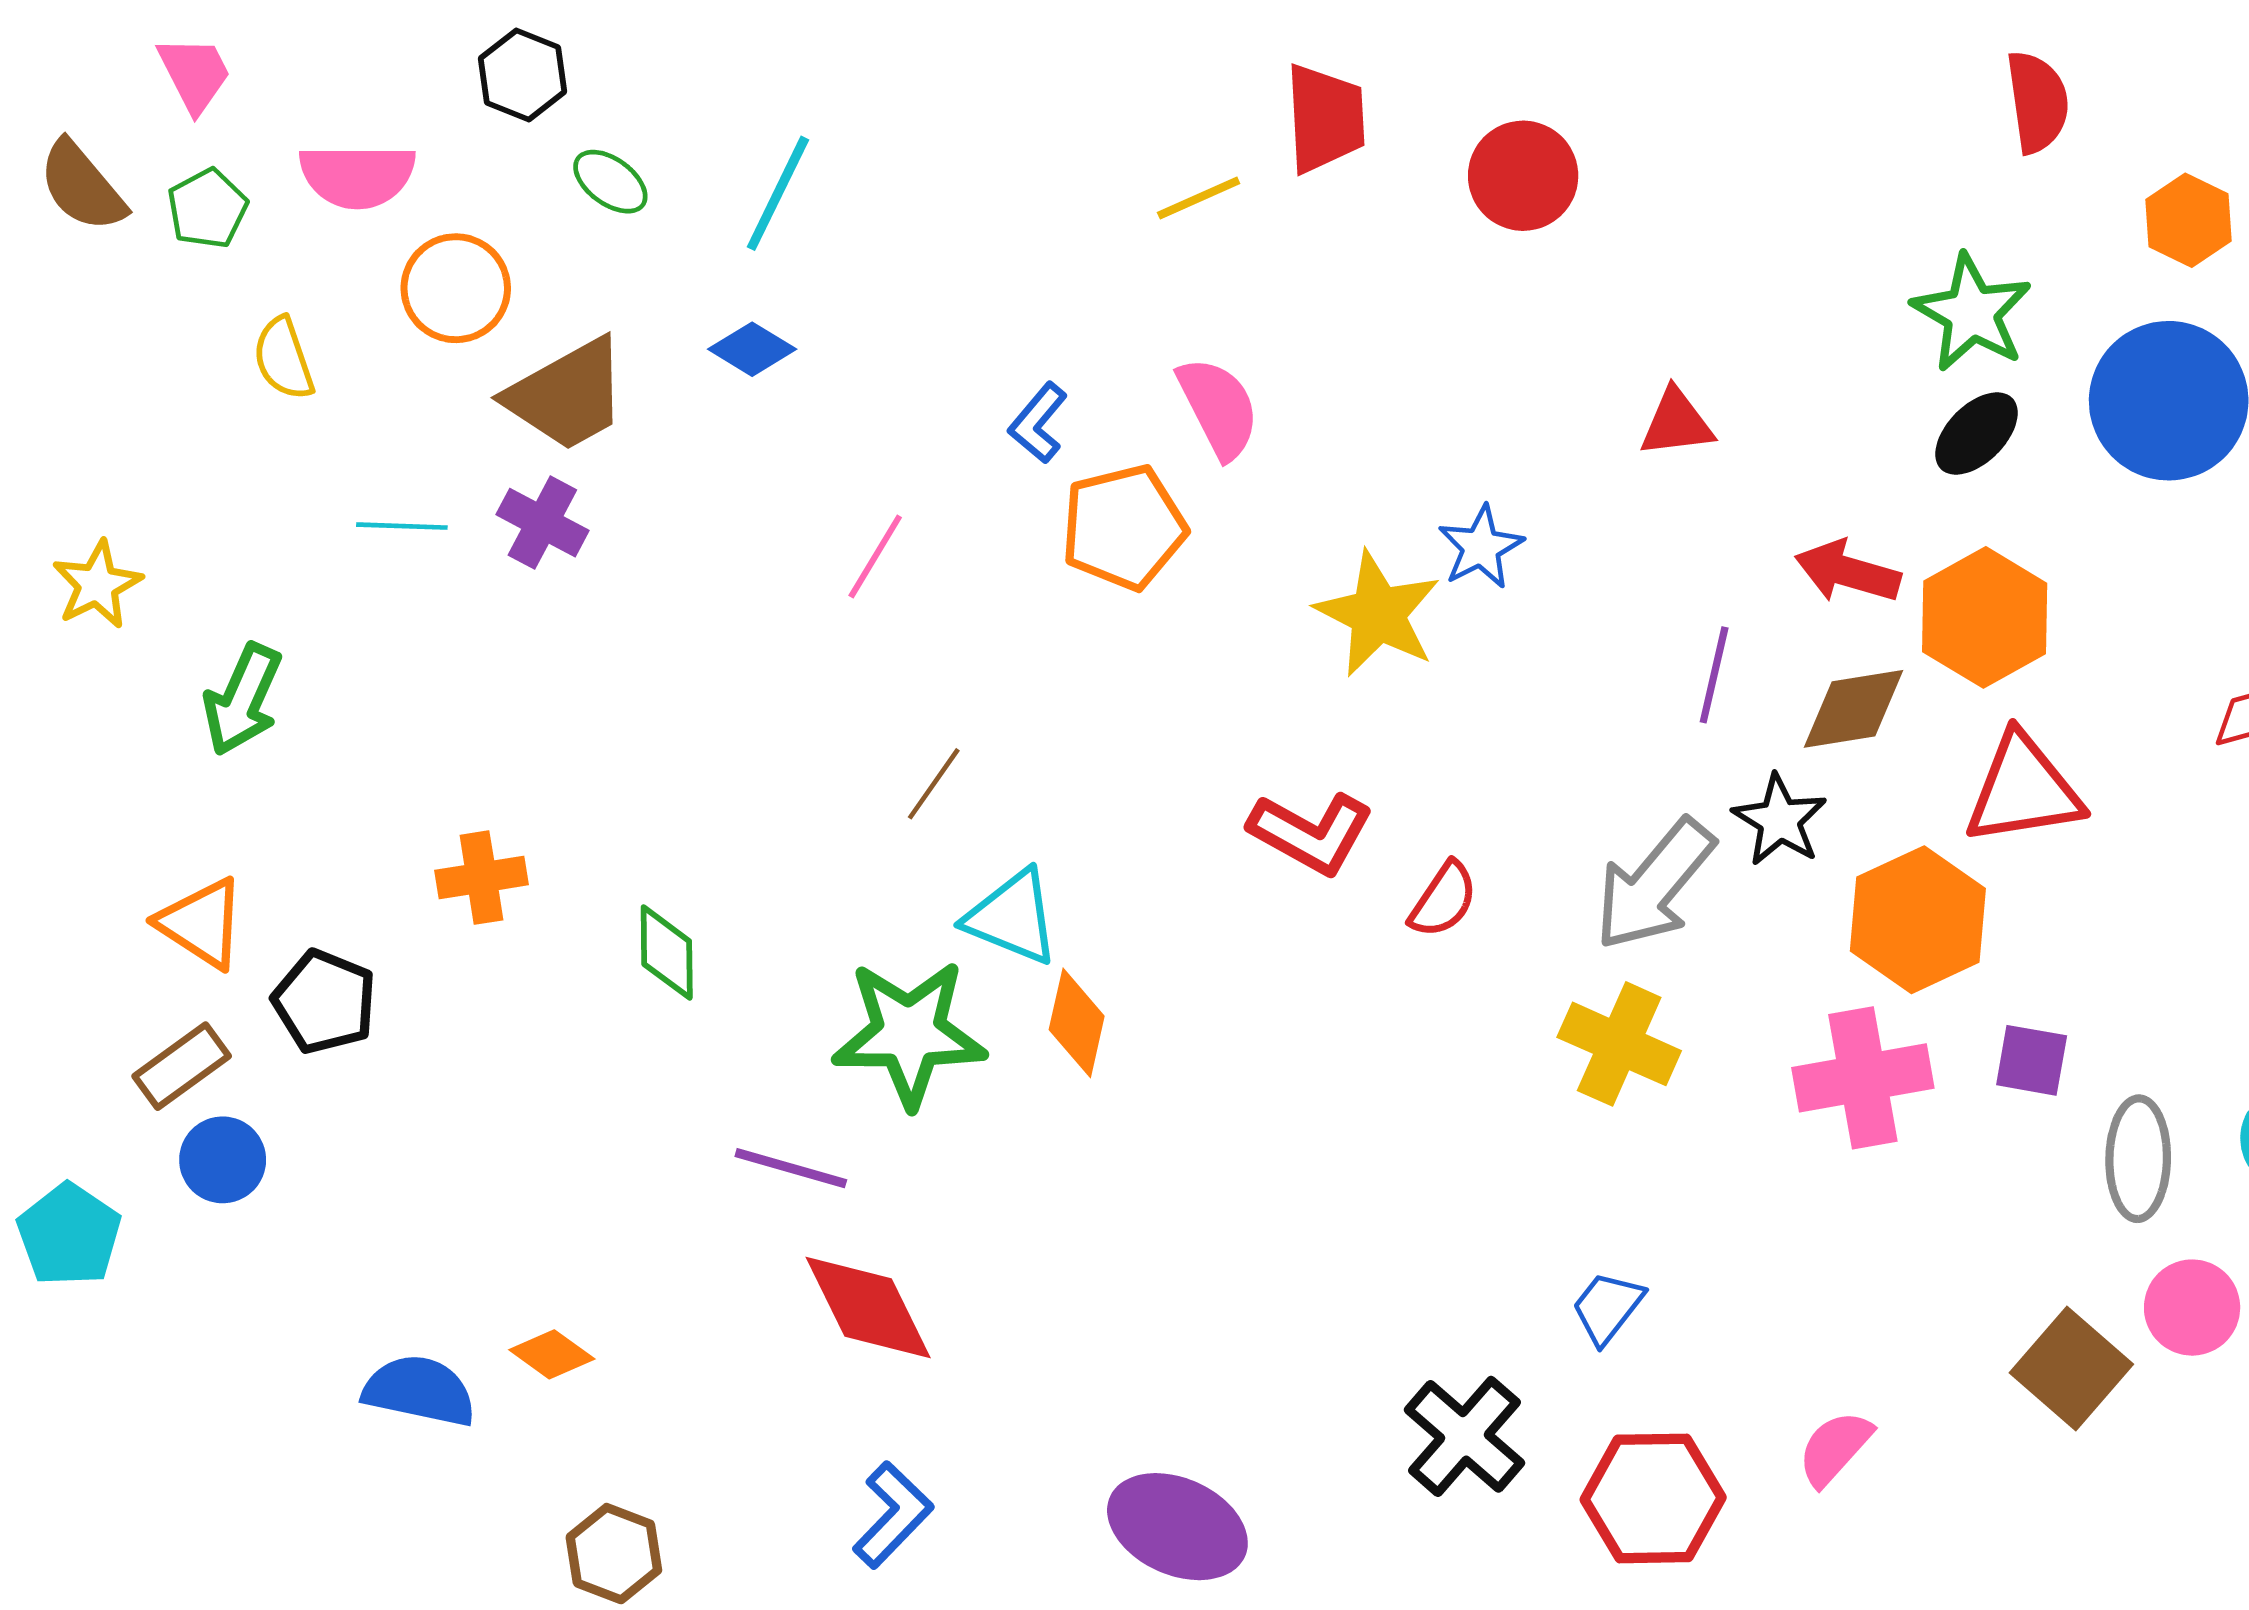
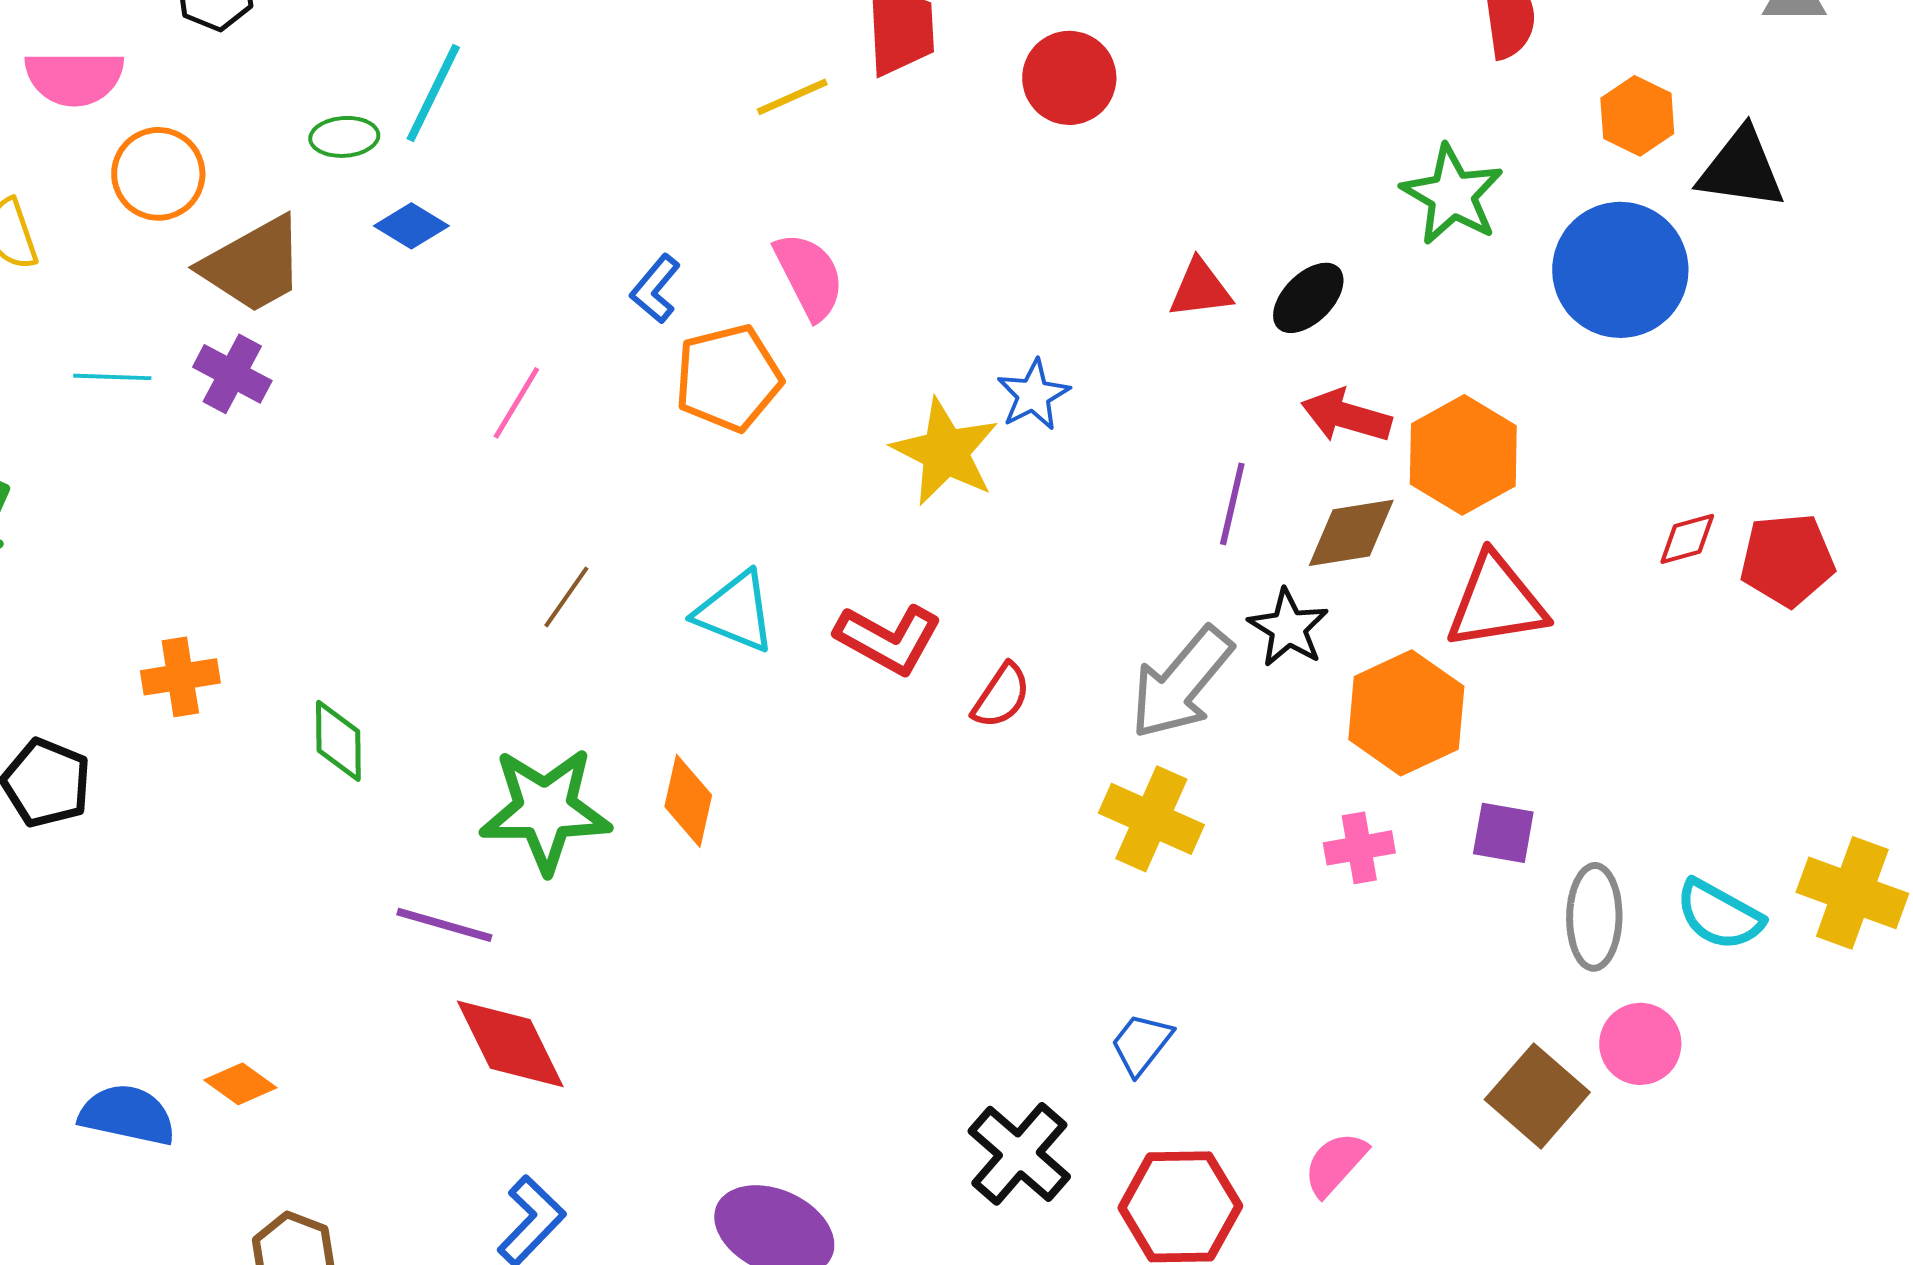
green ellipse: (610, 182) -> (344, 137), moved, turned -40
black ellipse: (1976, 433) -> (1308, 298), moved
cyan triangle: (1012, 917) -> (735, 612), moved
pink cross: (1863, 1078) -> (1359, 848), size x0.6

